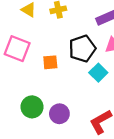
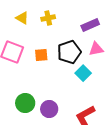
orange square: (50, 62) -> (41, 55), moved

